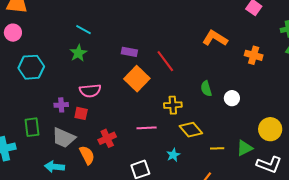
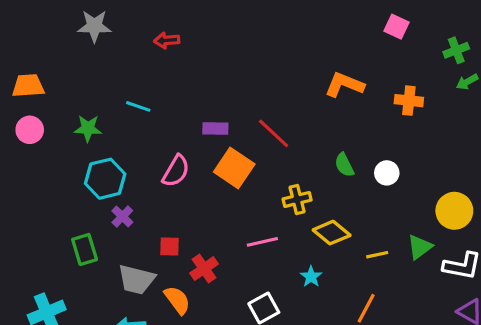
green star: (78, 53) -> (88, 128), moved, turned -30
cyan hexagon: (31, 67) -> (105, 179), moved
pink semicircle: (90, 91) -> (176, 171), moved, turned -45
purple cross: (61, 105) -> (122, 216), moved, turned -32
red square: (81, 113) -> (170, 246), moved
green rectangle: (32, 127) -> (85, 249), moved

